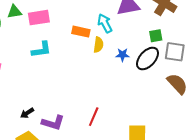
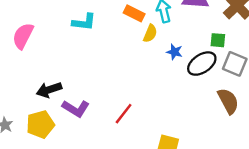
black arrow: (27, 113) -> (49, 90), size x1.5

